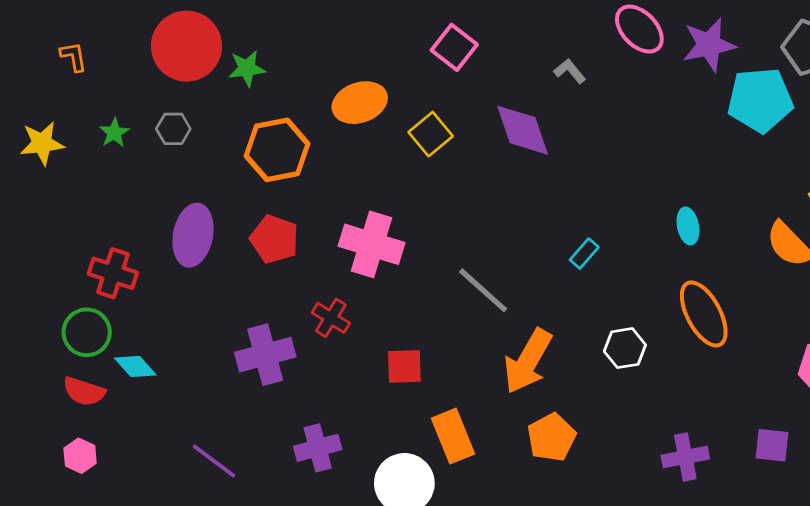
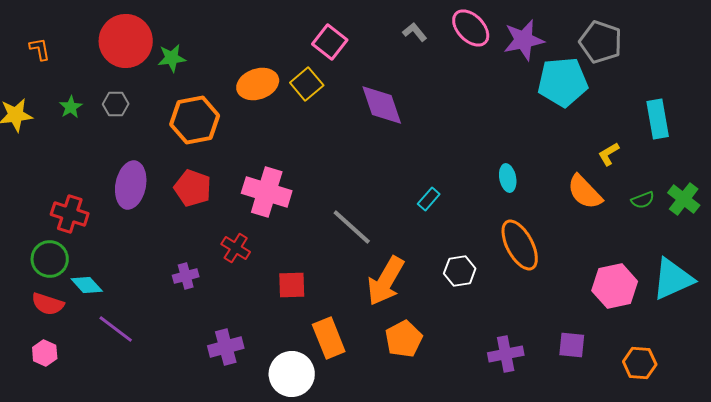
gray L-shape: (570, 71) -> (415, 32), moved
yellow square: (431, 134) -> (307, 84), moved
purple cross: (265, 355) -> (186, 276), size x0.6
purple line: (214, 461) -> (116, 329), moved

